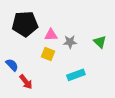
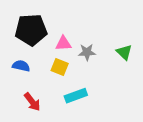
blue semicircle: (12, 65) -> (21, 66), moved, turned -32
cyan rectangle: (76, 75) -> (76, 96), moved

